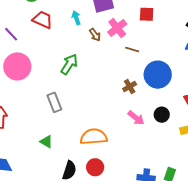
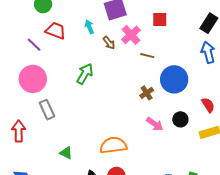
purple line: (11, 34) -> (34, 45), moved
gray rectangle: (54, 102) -> (47, 110), moved

